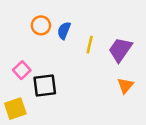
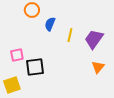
orange circle: (41, 25) -> (32, 10), moved
pink square: (22, 70) -> (17, 55), turned 32

